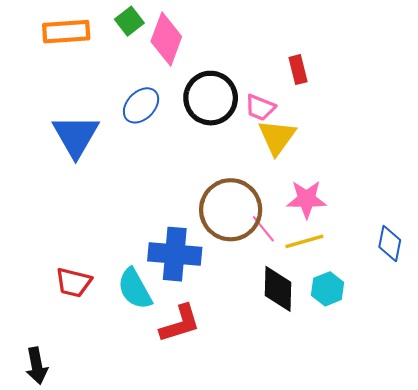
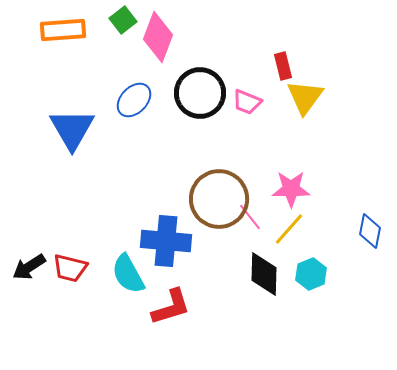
yellow triangle: (277, 137) -> (305, 97), moved
yellow line: (304, 241) -> (289, 229), turned -33
black arrow: (37, 366) -> (29, 267), moved, turned 68

